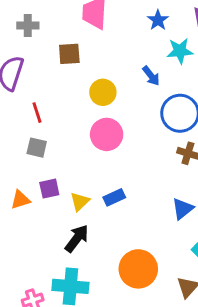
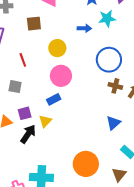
blue arrow: (151, 76) -> (84, 28), moved, turned -48
red line: (37, 113) -> (23, 60), moved
blue rectangle: (114, 197) -> (54, 99), moved
black arrow: (77, 238) -> (28, 134), moved

